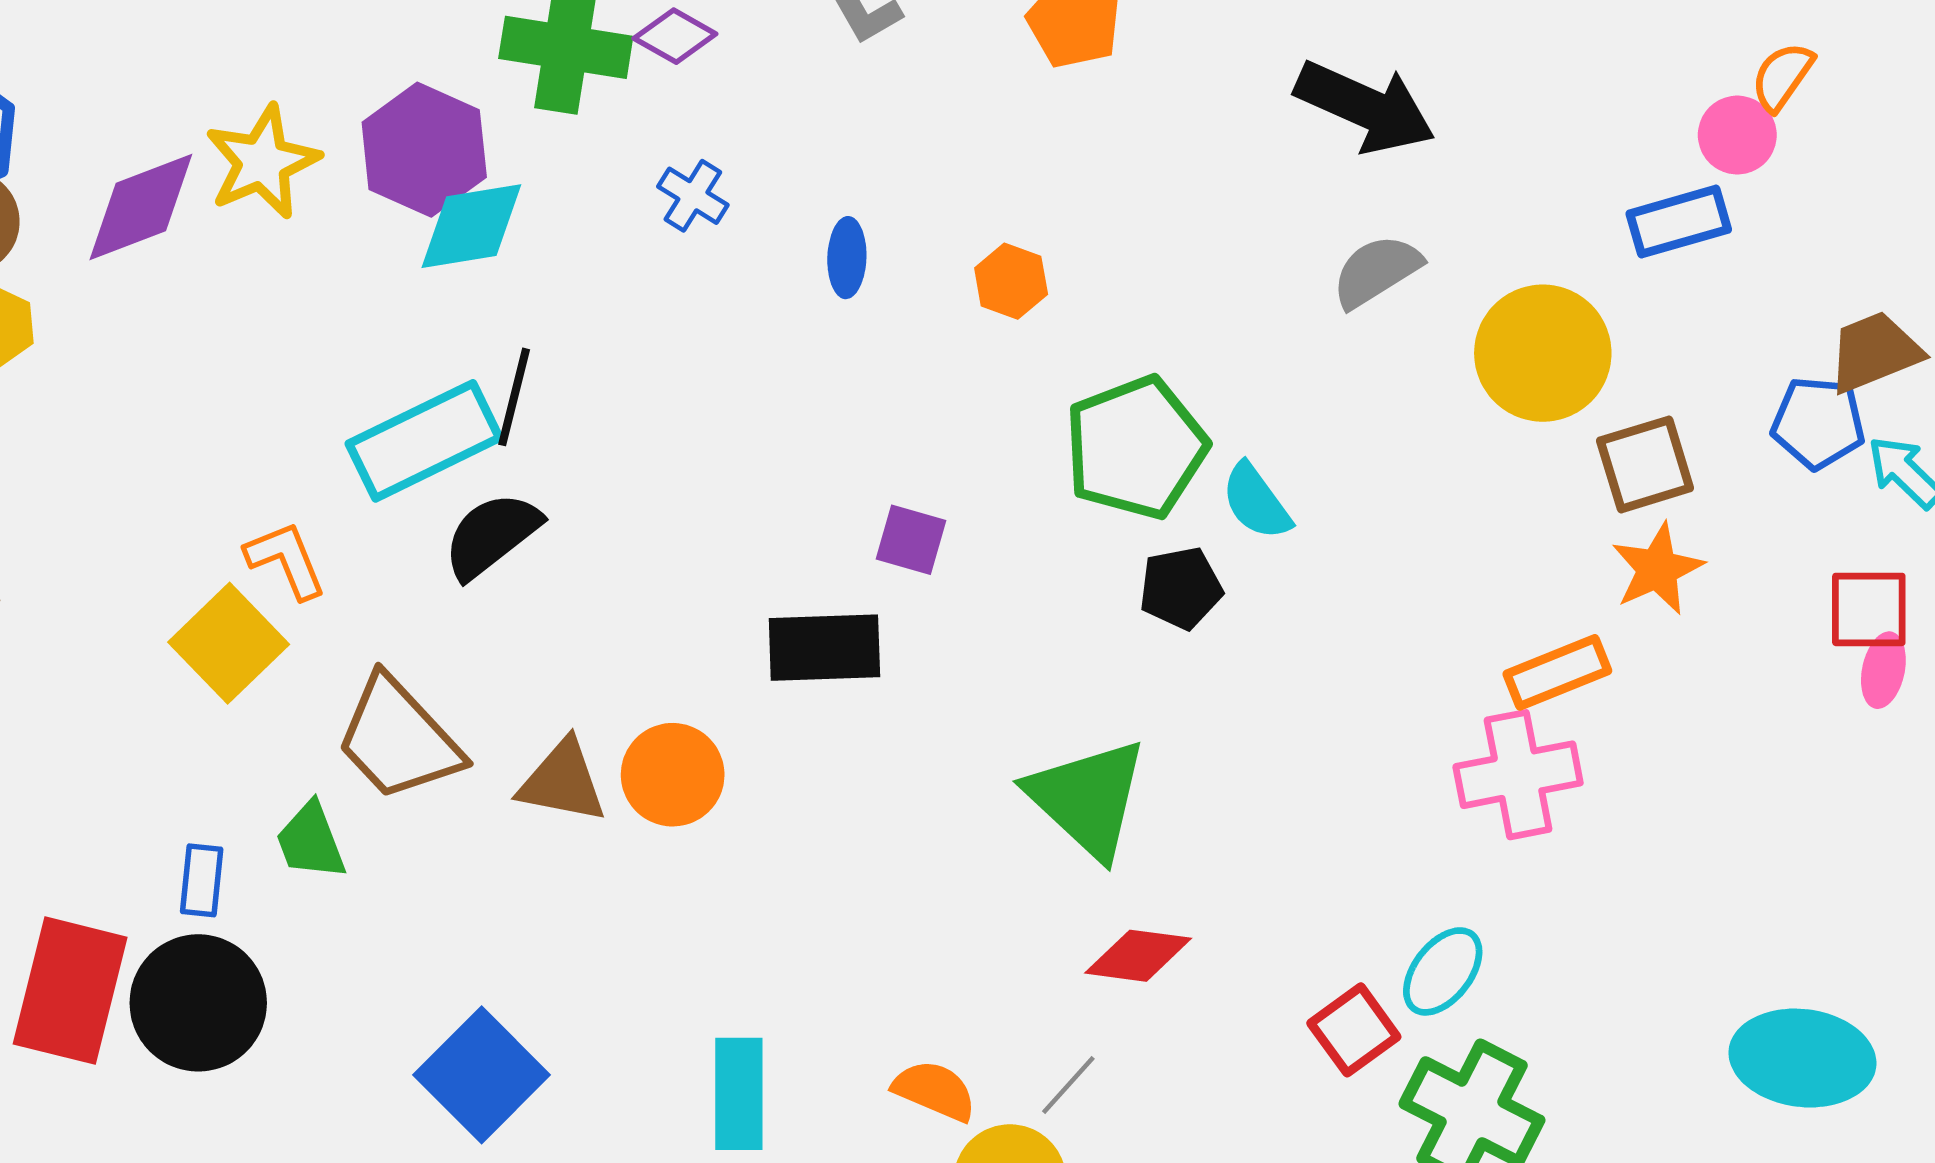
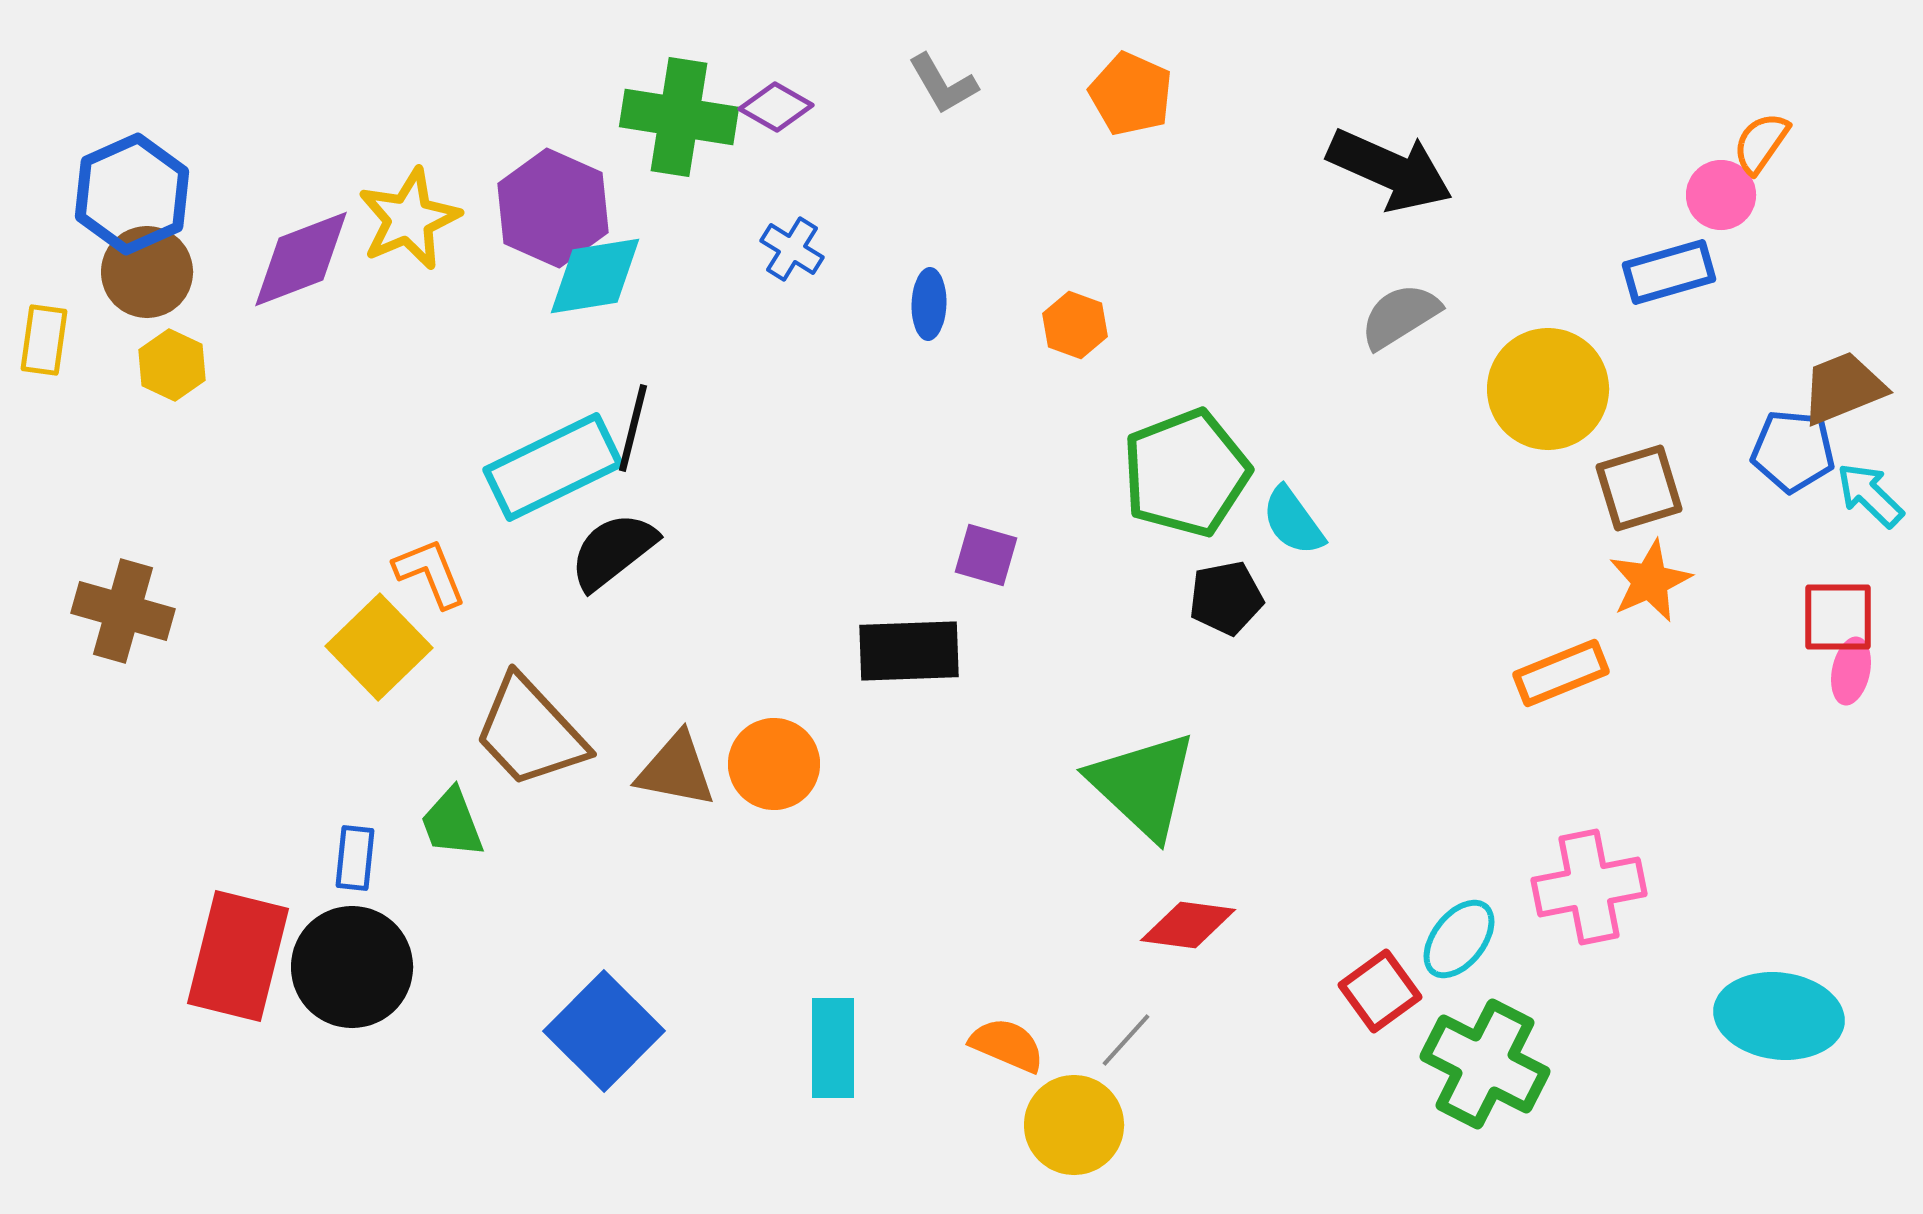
pink cross: (1518, 775) -> (1589, 887), moved

